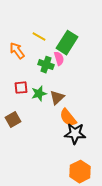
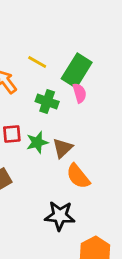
pink semicircle: (59, 59) -> (80, 93), moved
black star: (75, 134) -> (60, 216), moved

